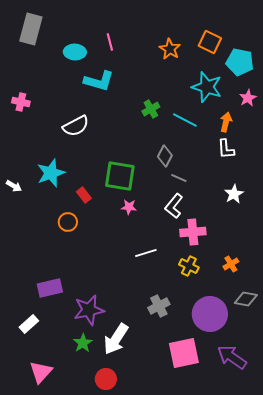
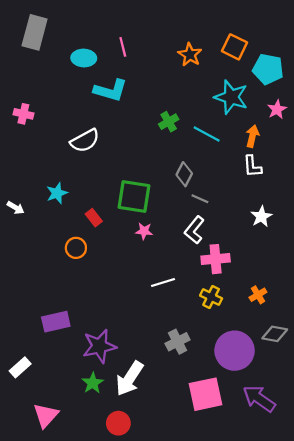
cyan star: (51, 173) -> (57, 193), size x0.7
white rectangle: (29, 324) -> (20, 367), moved

